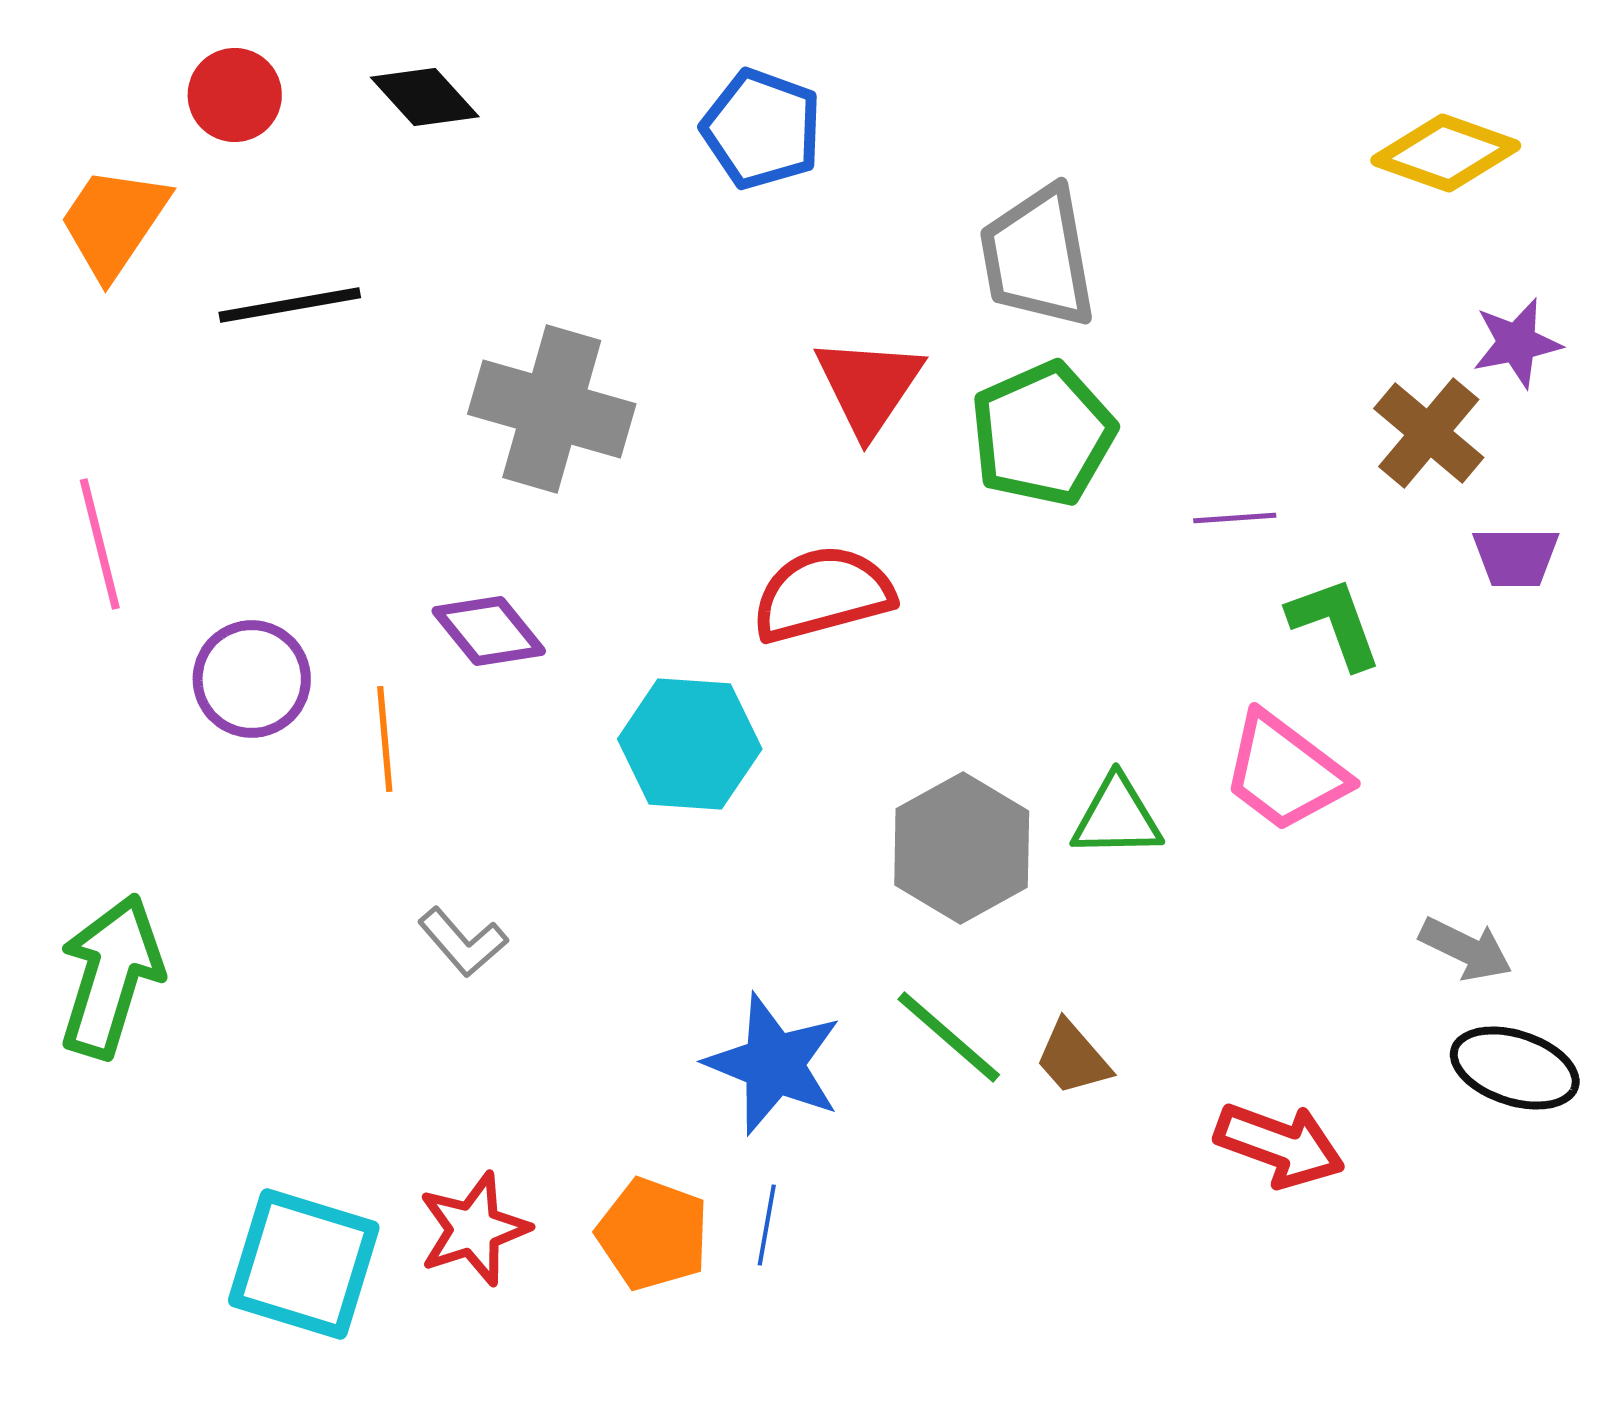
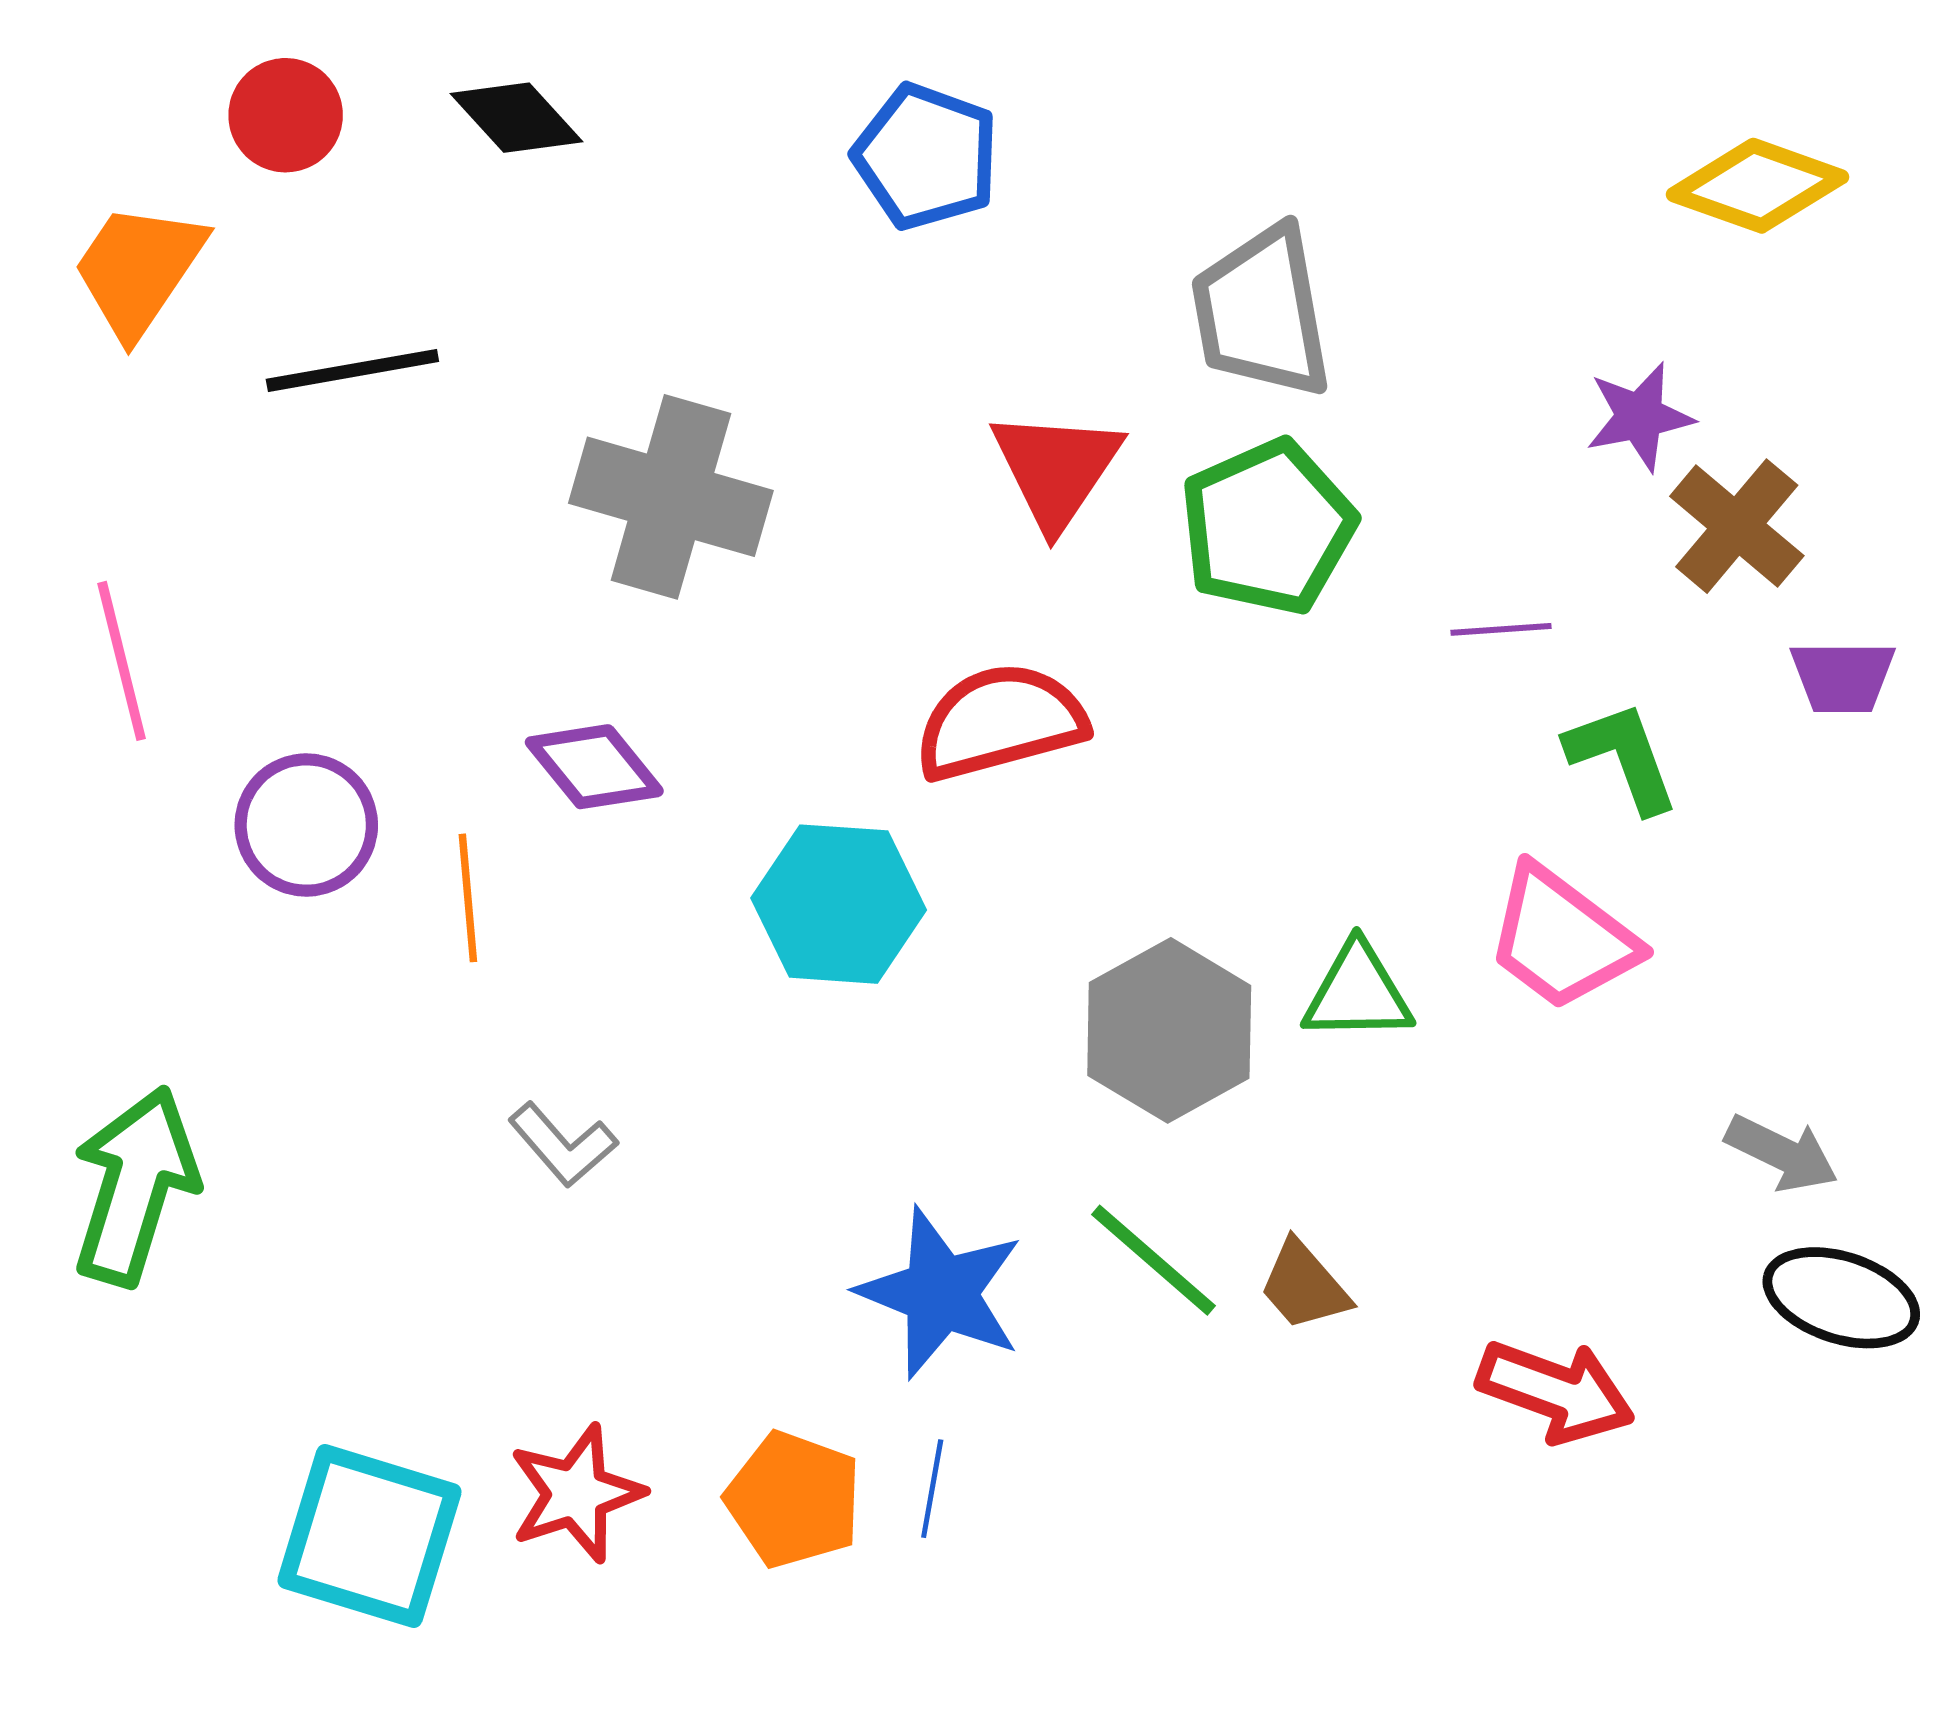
purple star: (1517, 343) -> (1640, 417), moved

